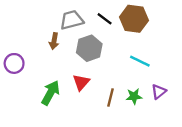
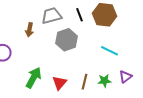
black line: (105, 19) -> (79, 15), turned 32
brown arrow: (54, 41) -> (29, 30), moved
red triangle: (81, 82) -> (59, 83), moved

